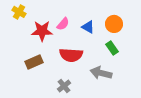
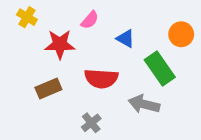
pink semicircle: (63, 24) -> (90, 20), moved
orange circle: (114, 24) -> (181, 34), moved
green rectangle: (112, 48) -> (160, 69), size x1.6

